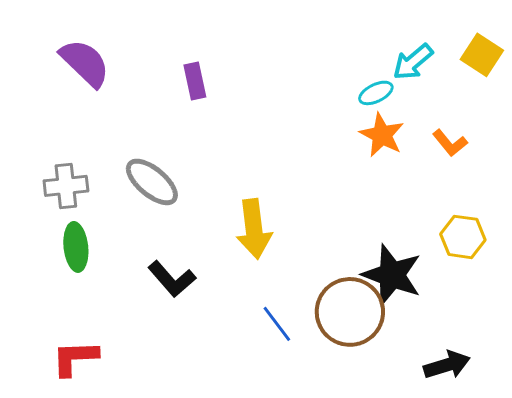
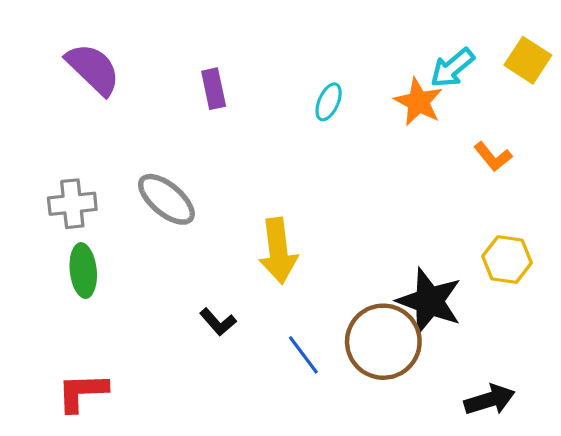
cyan ellipse: (376, 93) -> (329, 102), moved, turned -40
orange star: (382, 135) -> (418, 102), moved
black L-shape: (172, 279) -> (218, 322), moved, size x0.7

